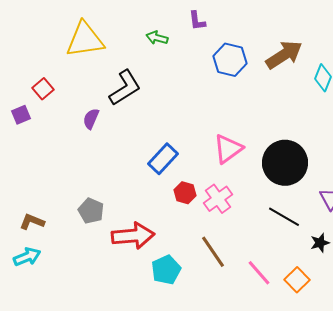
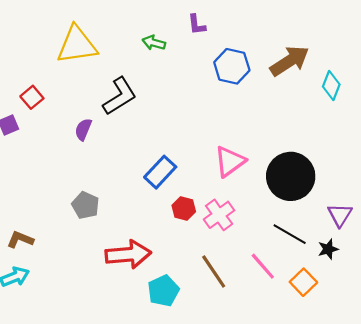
gray pentagon: (91, 211) -> (85, 205), moved
black star: (320, 243) -> (328, 249), moved
pink line: (259, 273) -> (263, 266), moved
orange square: (297, 280) -> (303, 282), moved

